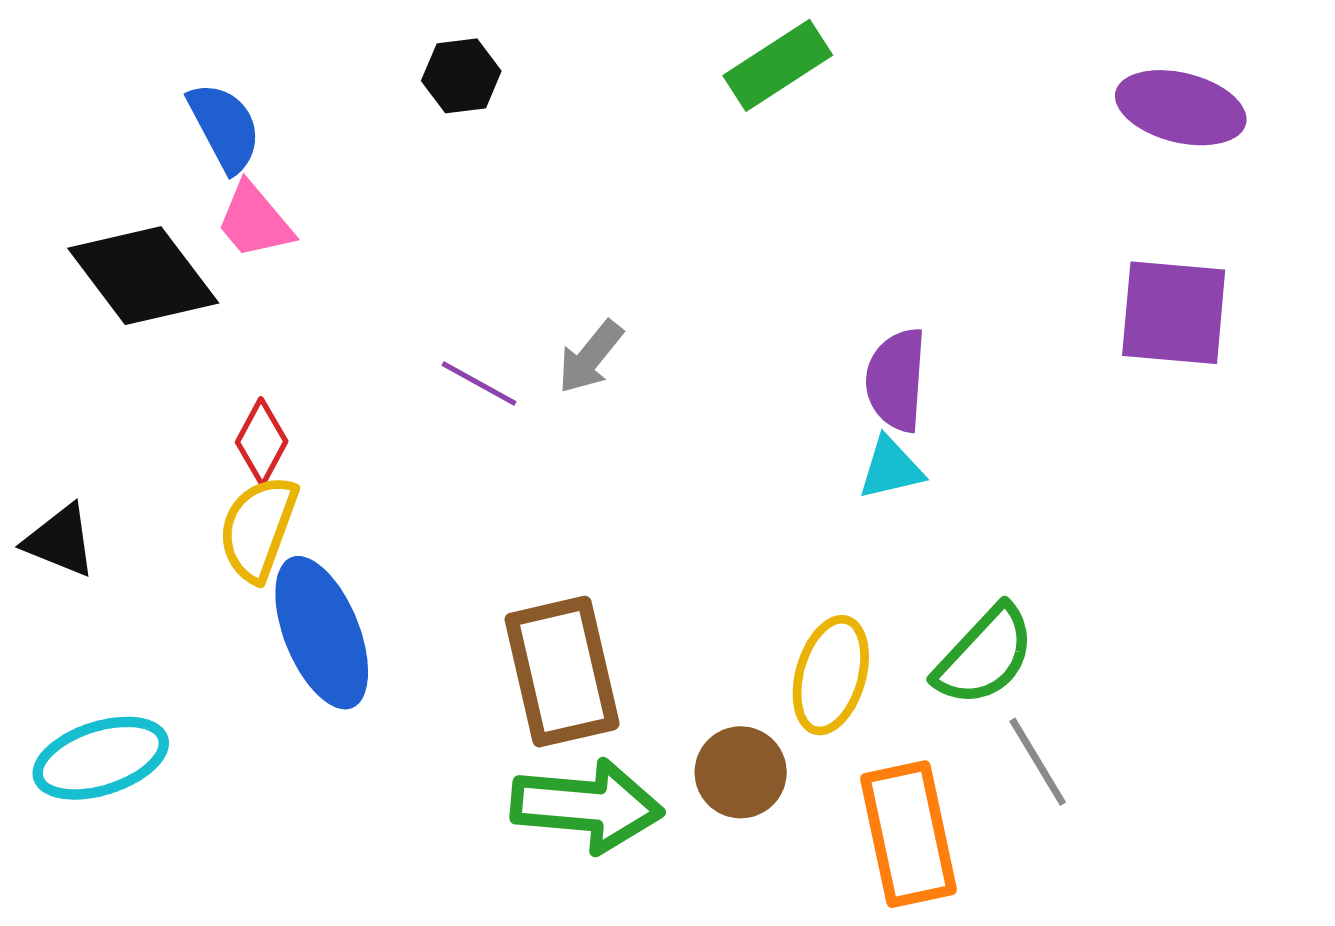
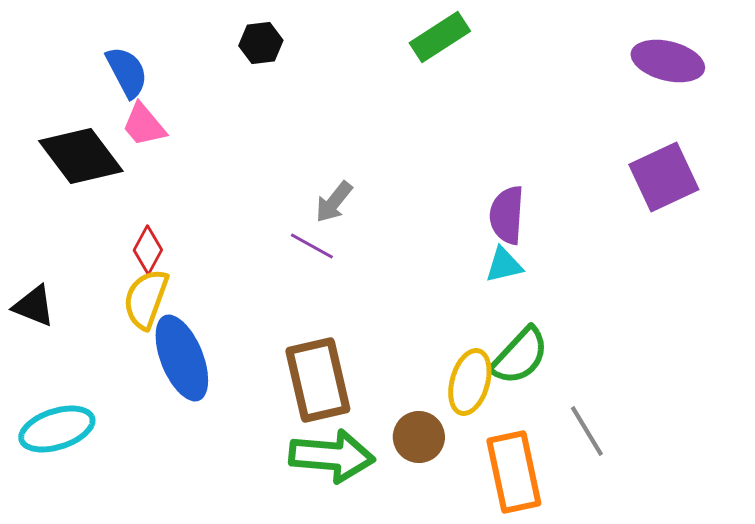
purple square: (1174, 313) -> (664, 177), turned -30
purple line: (479, 383) -> (312, 246), moved
green semicircle: (985, 656) -> (520, 356), moved

